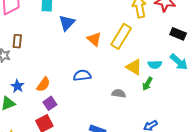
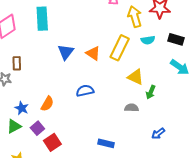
blue triangle: (67, 23) -> (66, 52), moved
cyan semicircle: (155, 65) -> (148, 40), moved
gray semicircle: (119, 93) -> (132, 108), moved
purple square: (50, 103) -> (37, 128), moved

